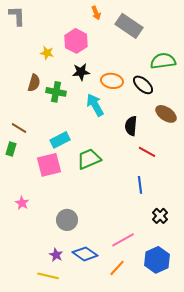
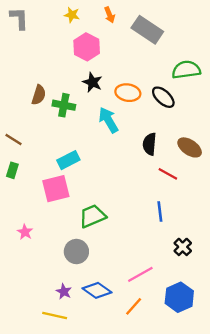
yellow star: (47, 53) -> (72, 15), moved
black star: (81, 72) -> (92, 82), turned 30
brown ellipse: (166, 114) -> (190, 147), moved
brown line: (19, 128) -> (14, 139), moved
green trapezoid: (89, 159) -> (92, 216), moved

